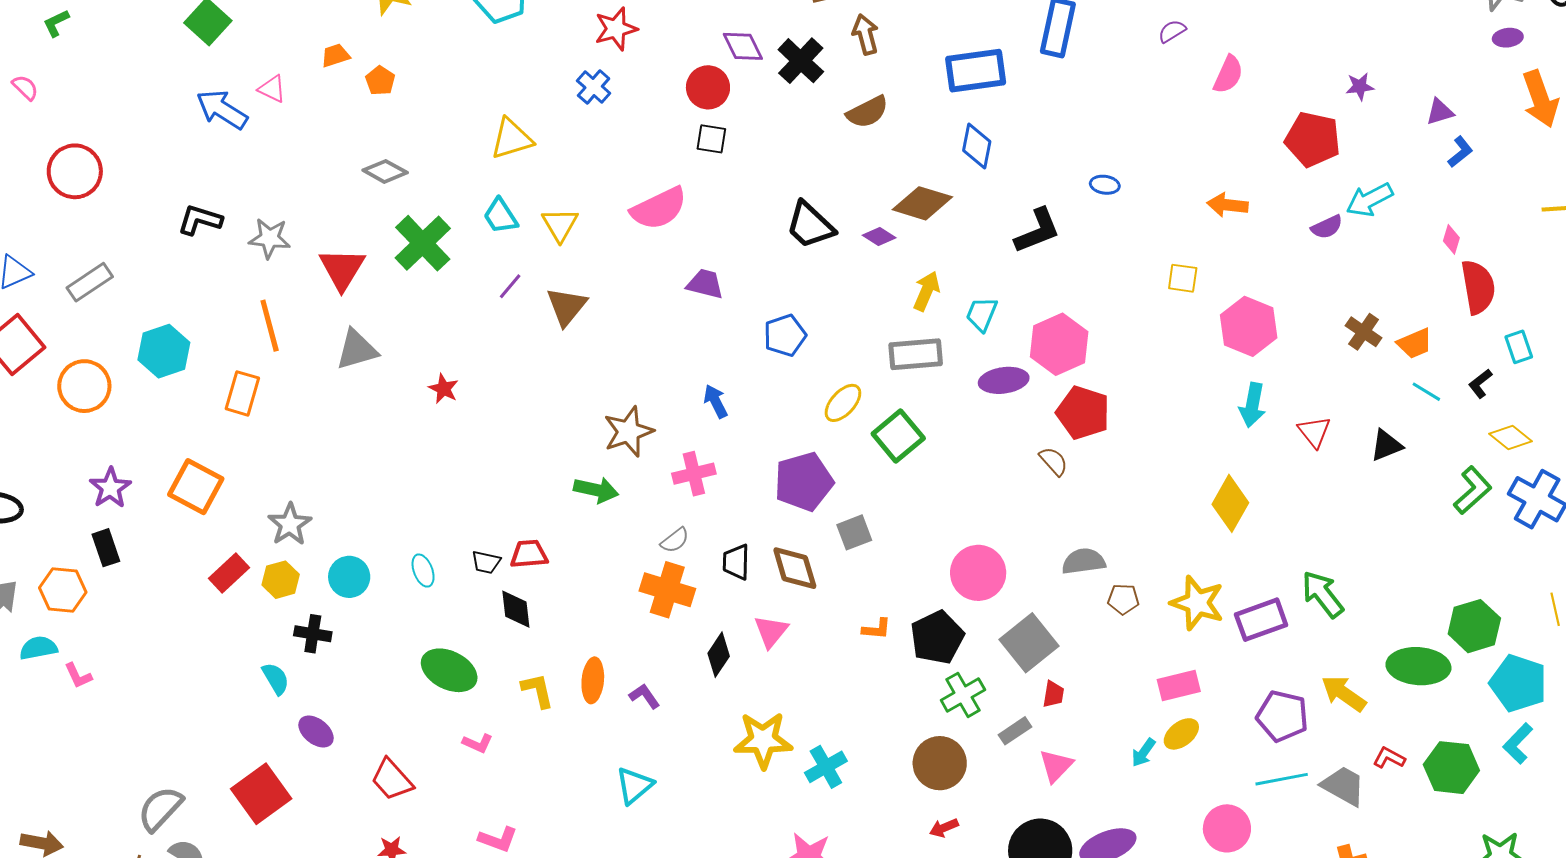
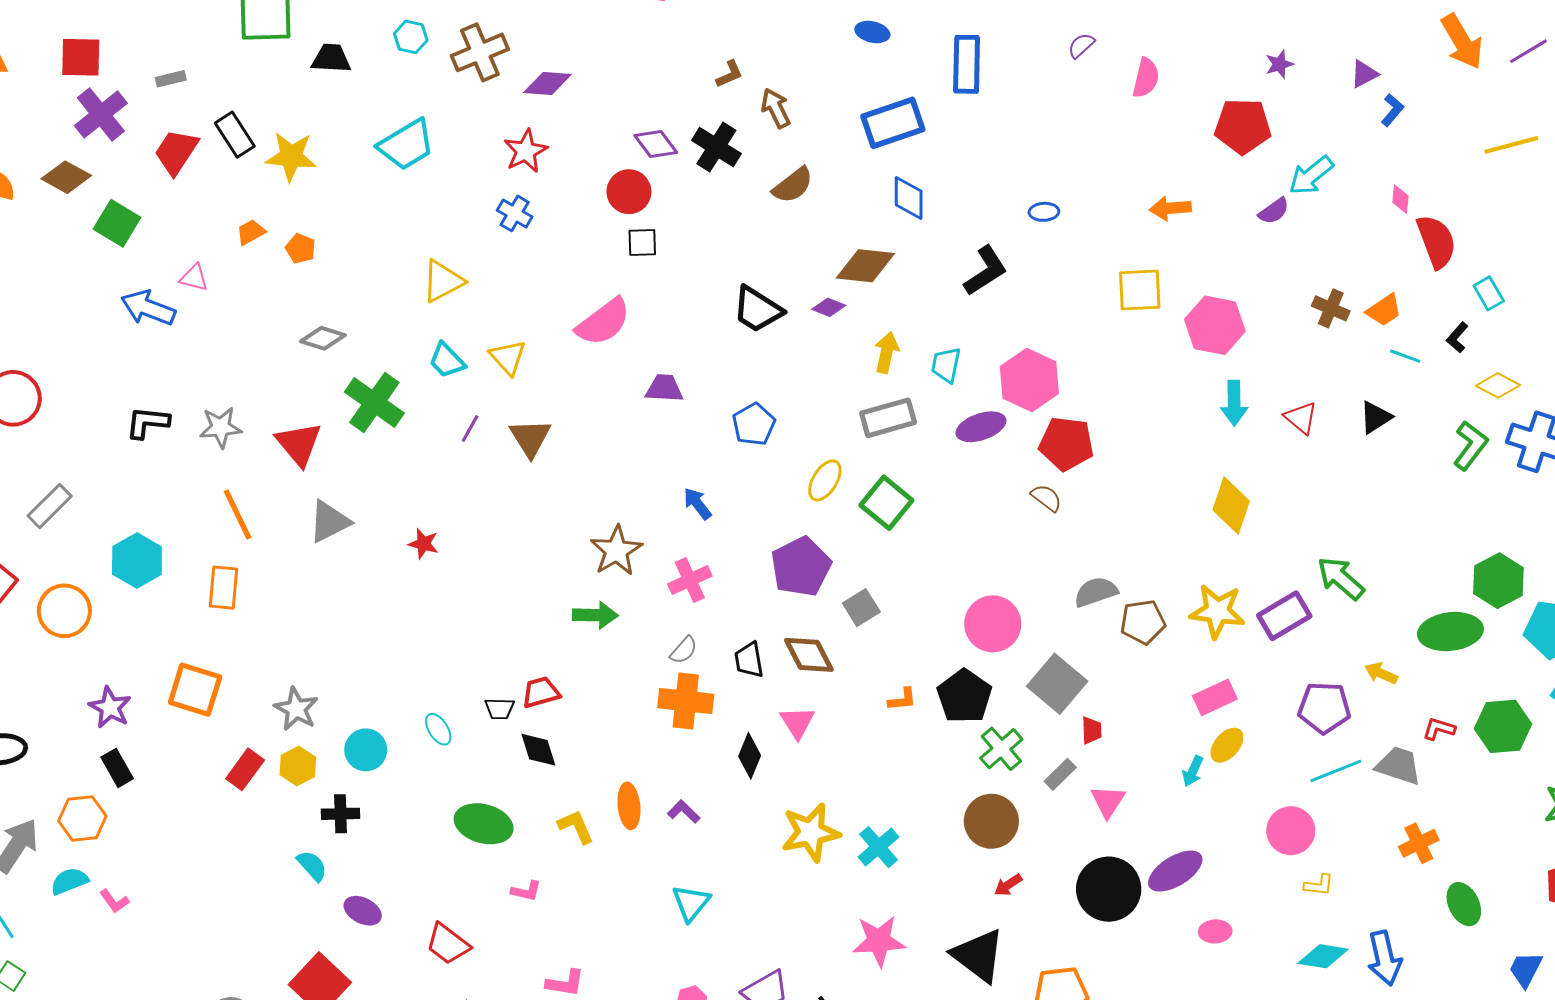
yellow square: (1183, 278) -> (1140, 290), size x1.5
brown pentagon: (1123, 599) -> (1143, 622), size x1.4
yellow arrow: (1344, 693) -> (1381, 673), size x0.7

